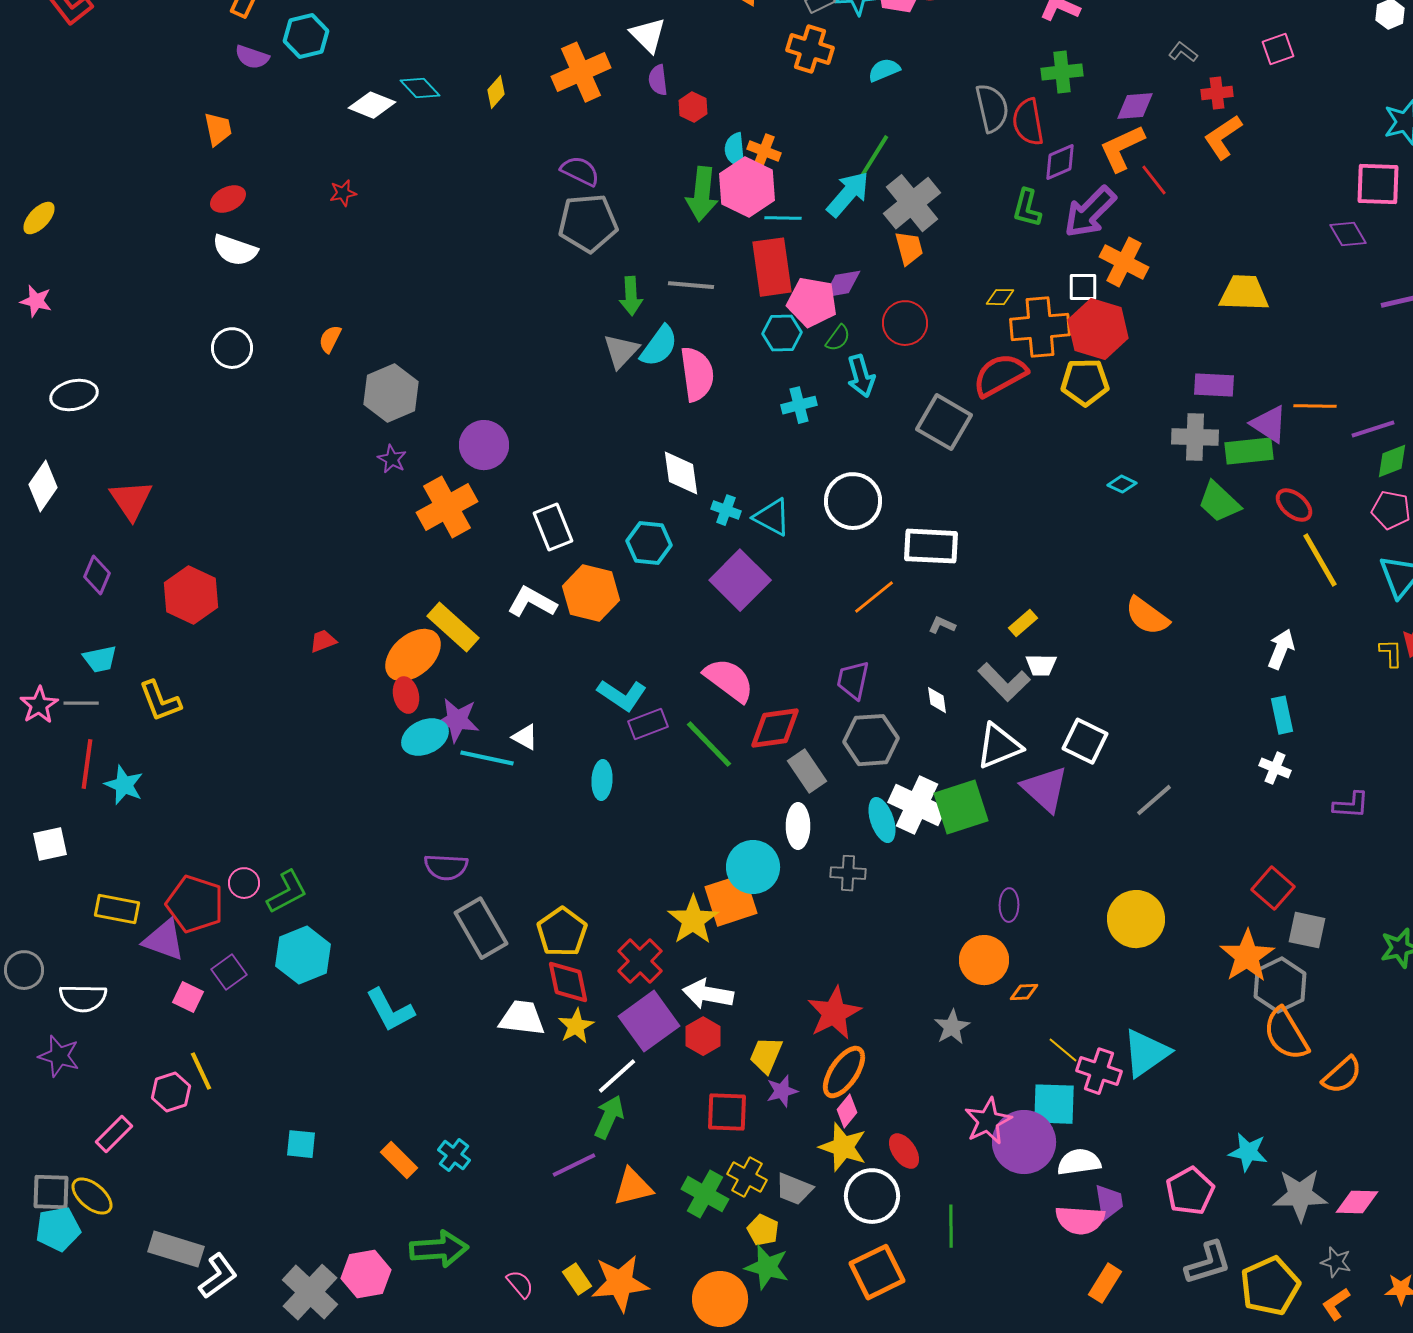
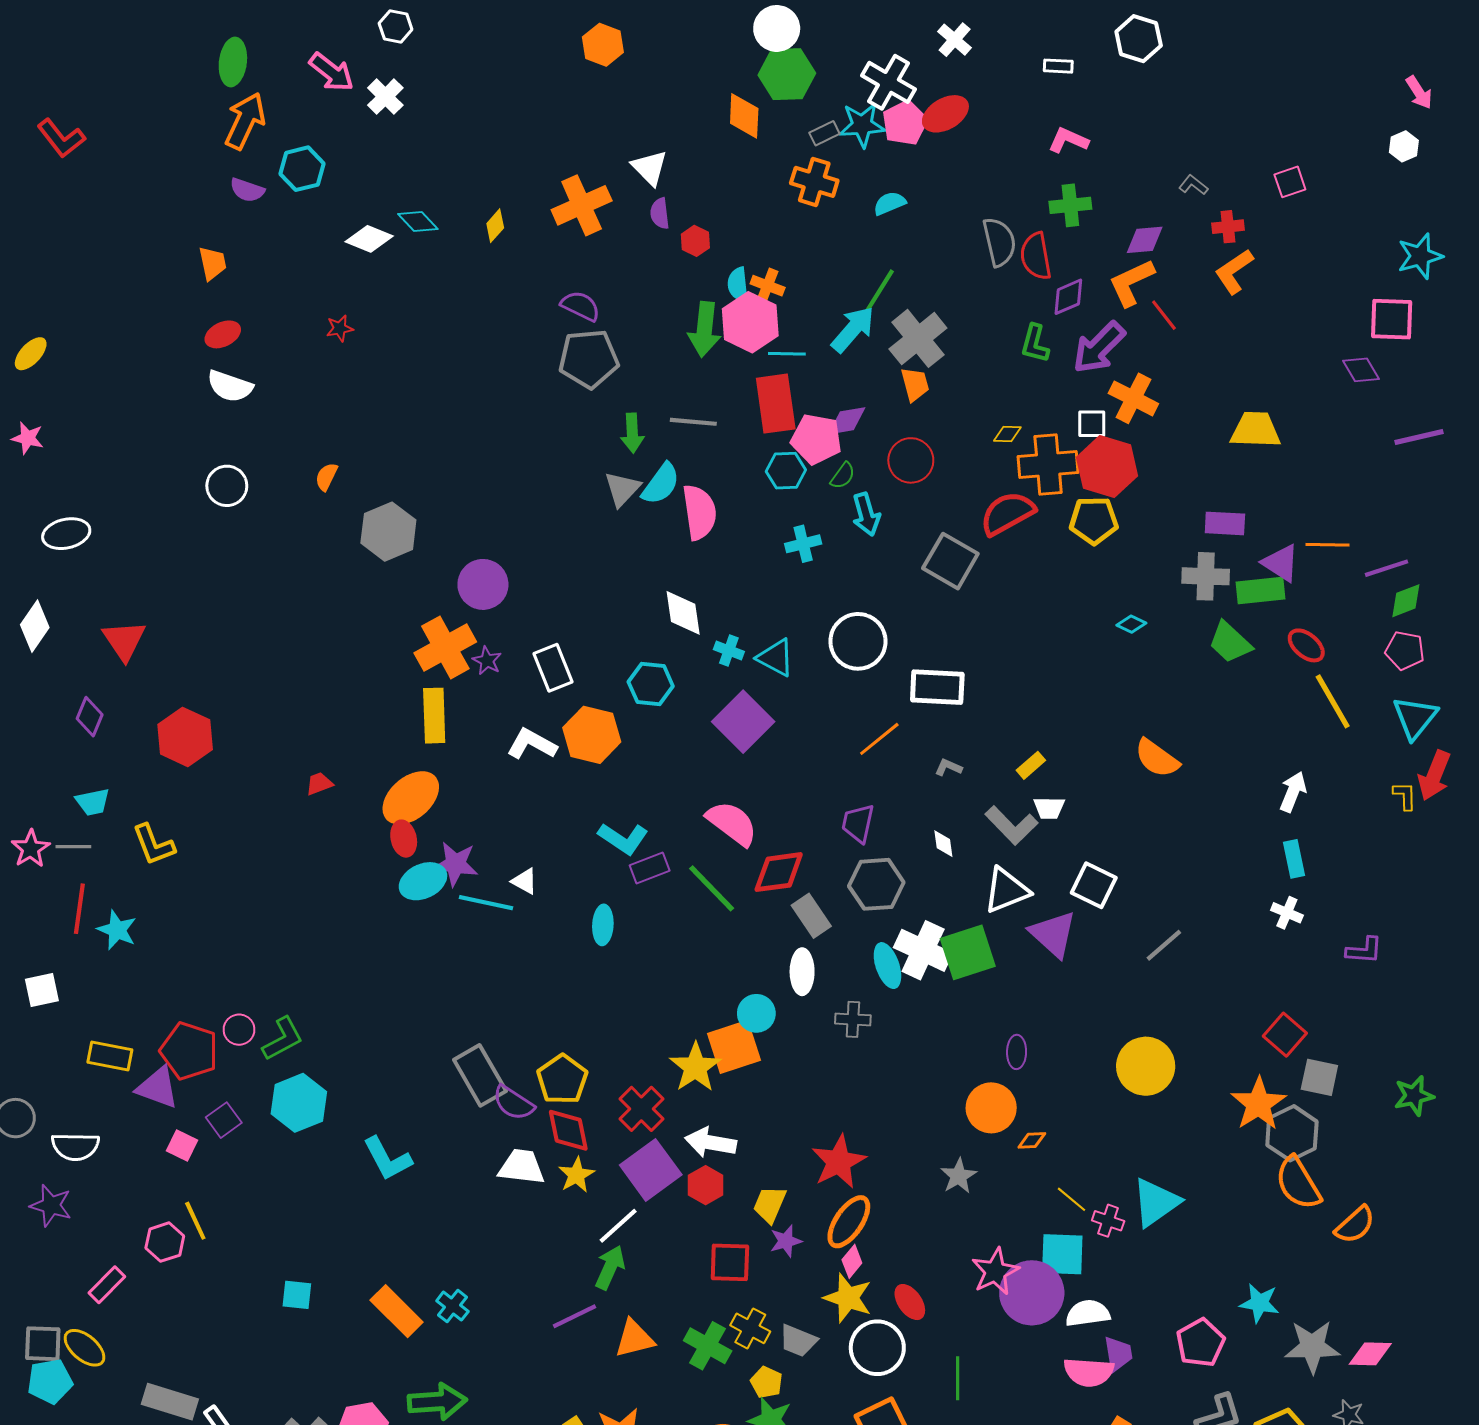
purple star: (392, 459) -> (487, 661), moved
yellow rectangle: (453, 627) -> (434, 716), moved, turned 46
purple semicircle: (446, 867) -> (513, 1103), moved, turned 30
cyan circle: (753, 867) -> (756, 1013), size x0.7
pink cross: (1099, 1071) -> (1108, 1221), size x0.7
orange rectangle: (399, 1160) -> (397, 1311), size x1.4

